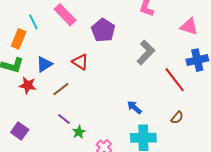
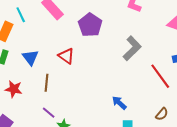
blue triangle: (44, 64) -> (30, 57), turned -36
red star: (28, 85) -> (14, 89), moved
brown line: (61, 89) -> (46, 83), turned -48

